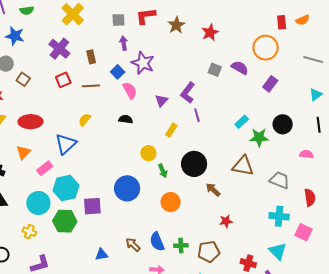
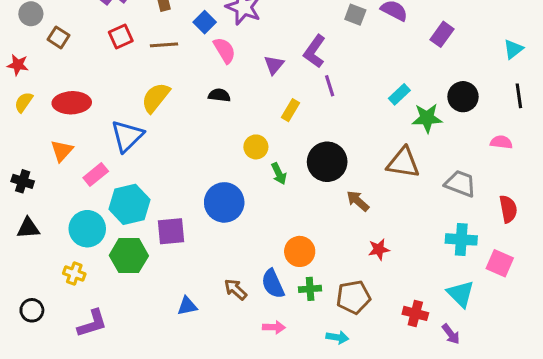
yellow semicircle: (85, 120) -> (156, 98), size x1.5
orange circle: (171, 202) -> (300, 251), moved

